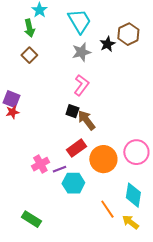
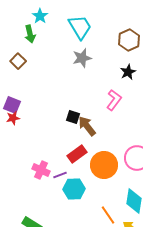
black star: (107, 44) -> (128, 72), moved
brown square: (29, 55) -> (18, 61), moved
pink L-shape: (81, 85) -> (114, 100), moved
pink cross: (40, 164) -> (41, 170), turned -36

